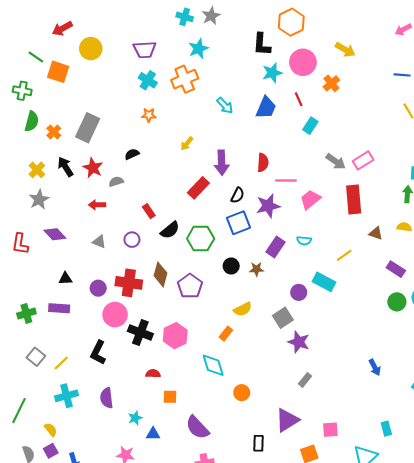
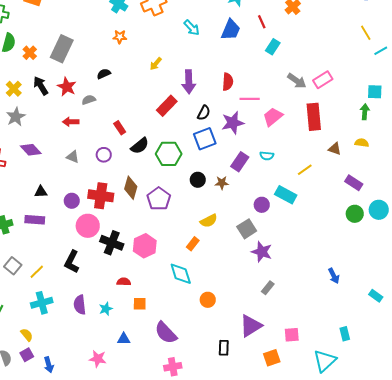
cyan star: (135, 418) -> (106, 309), moved

